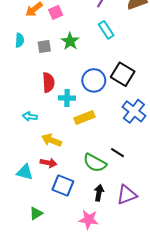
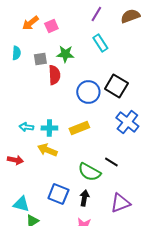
green star: (70, 41) -> (65, 54), turned -30
red semicircle: (48, 82) -> (54, 75), moved
cyan cross: (67, 98) -> (49, 128), moved
red arrow: (48, 163) -> (15, 160), moved
cyan triangle: (25, 172) -> (21, 204), moved
black arrow: (99, 193) -> (84, 198), moved

